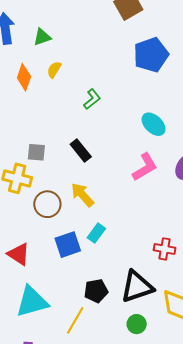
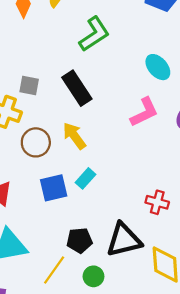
green L-shape: (92, 99) -> (94, 34), size x1.6
black rectangle: (81, 151) -> (77, 88), size x1.4
green circle: (137, 324) -> (93, 276), moved

